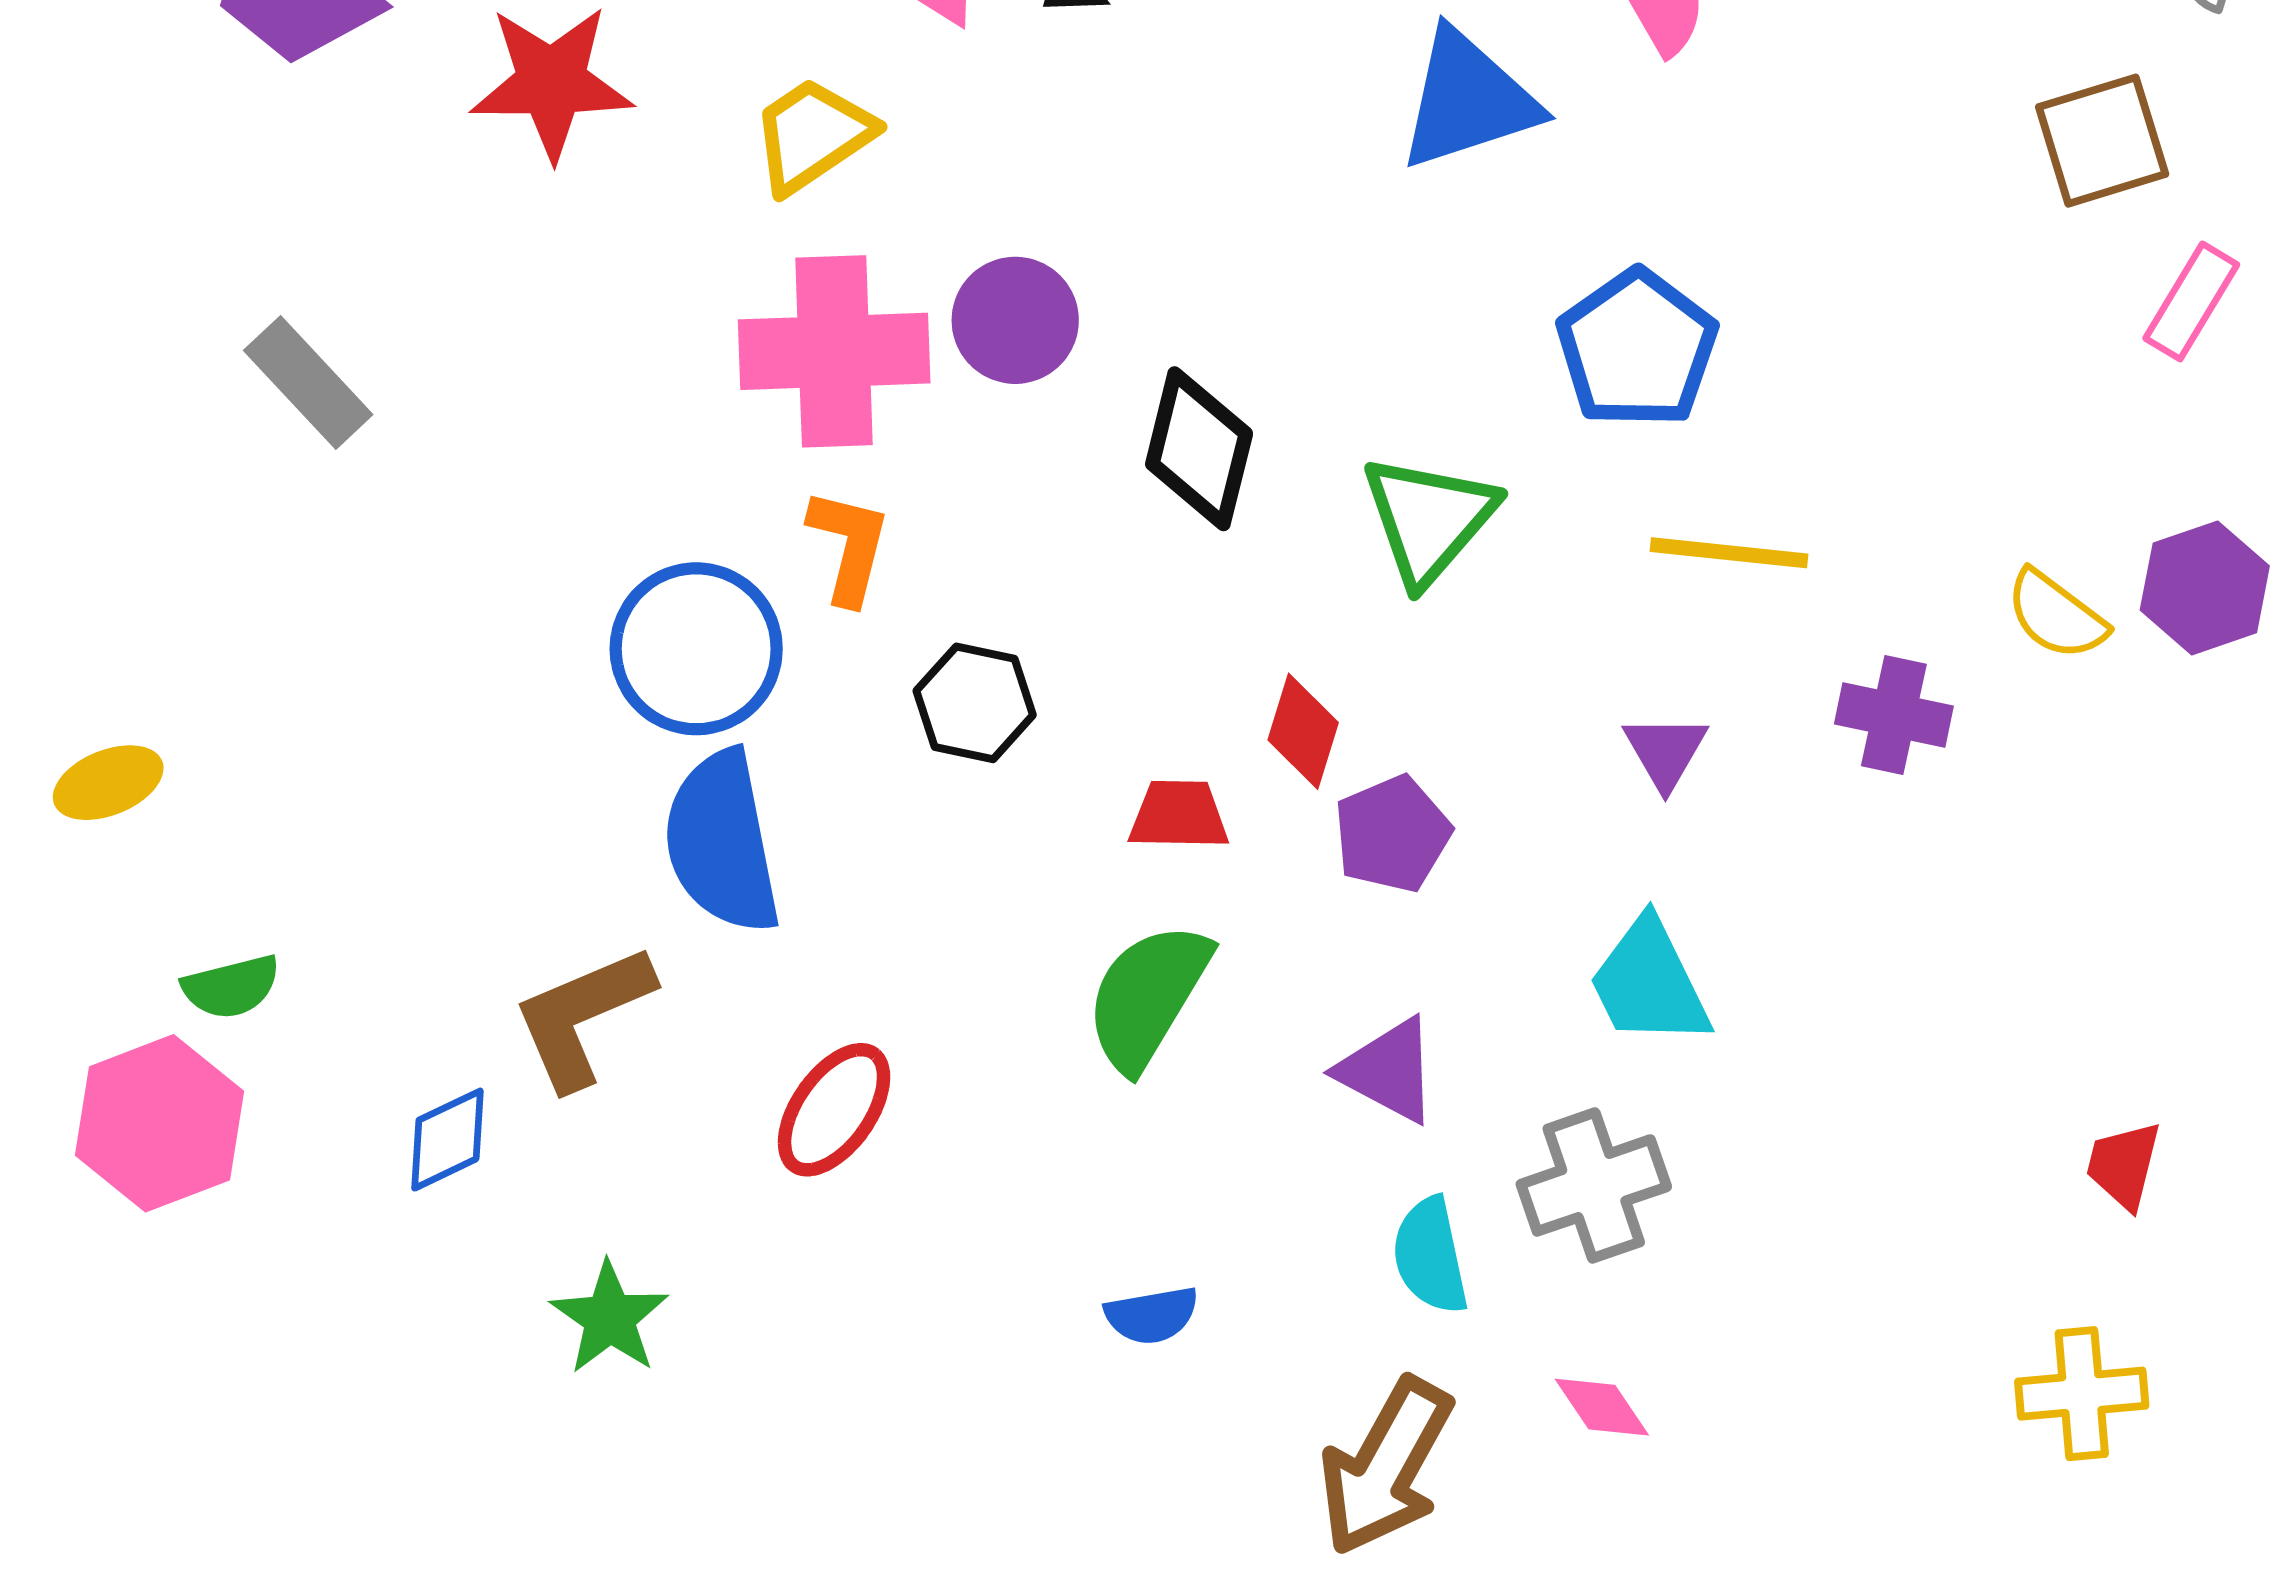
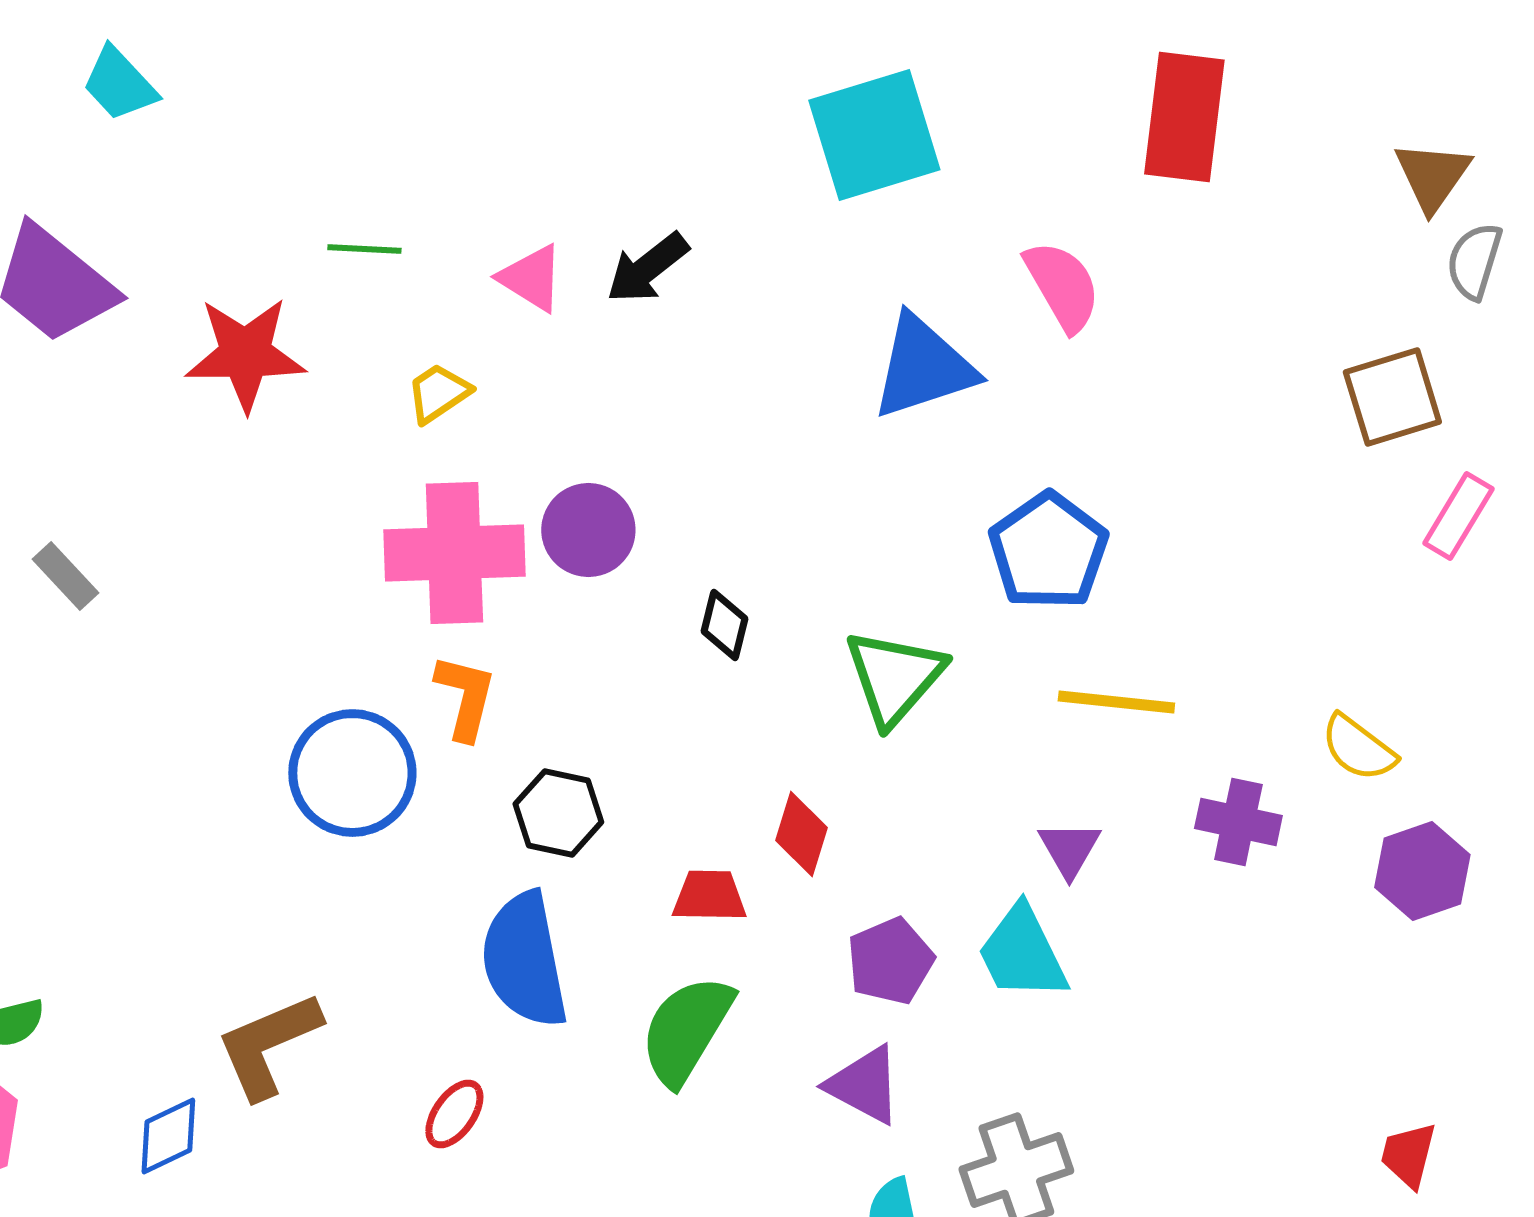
yellow trapezoid: (812, 135) -> (438, 393), size x0.7
gray rectangle: (308, 382) -> (65, 576), size x0.7
black diamond: (1199, 449) -> (724, 625), size x0.6
purple hexagon: (2205, 588) -> (1422, 871), moved
purple pentagon: (1392, 834) -> (890, 961), moved
blue semicircle: (722, 842) -> (524, 960), moved
cyan trapezoid: (1649, 983) -> (1022, 953), moved
red ellipse: (834, 1110) -> (454, 1114), size x0.7

